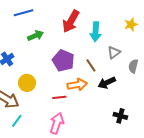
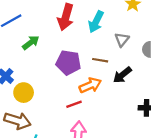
cyan arrow: (96, 32) -> (96, 22), turned 36
brown line: (91, 65) -> (100, 60), turned -32
yellow circle: (27, 83) -> (24, 93), moved

